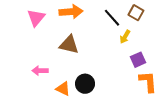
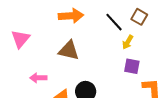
pink triangle: (36, 18) -> (20, 39), moved
purple square: (138, 60) -> (132, 66), moved, turned 35

